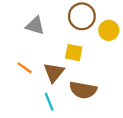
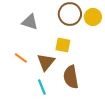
yellow circle: (109, 30) -> (93, 17), moved
brown semicircle: (83, 90) -> (71, 77), turned 70

